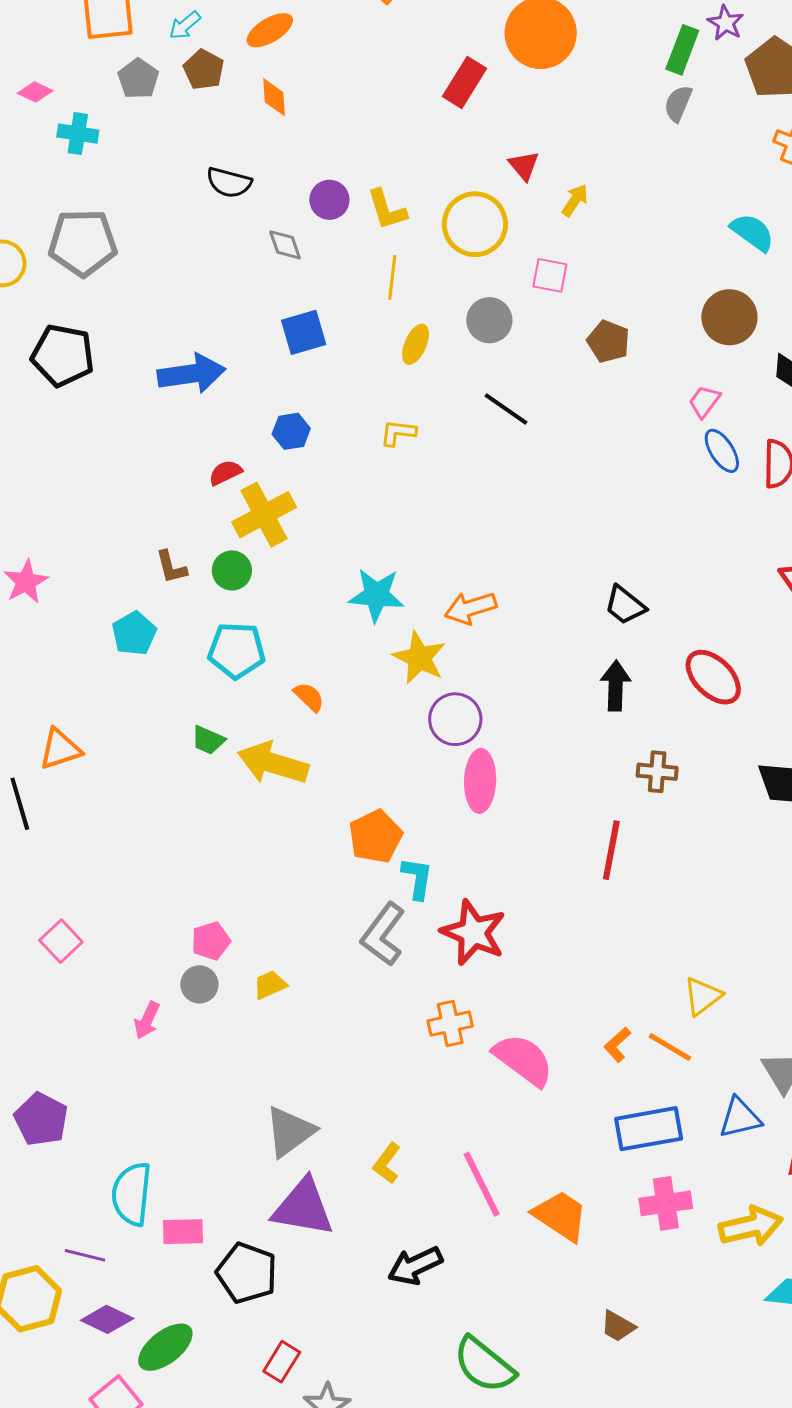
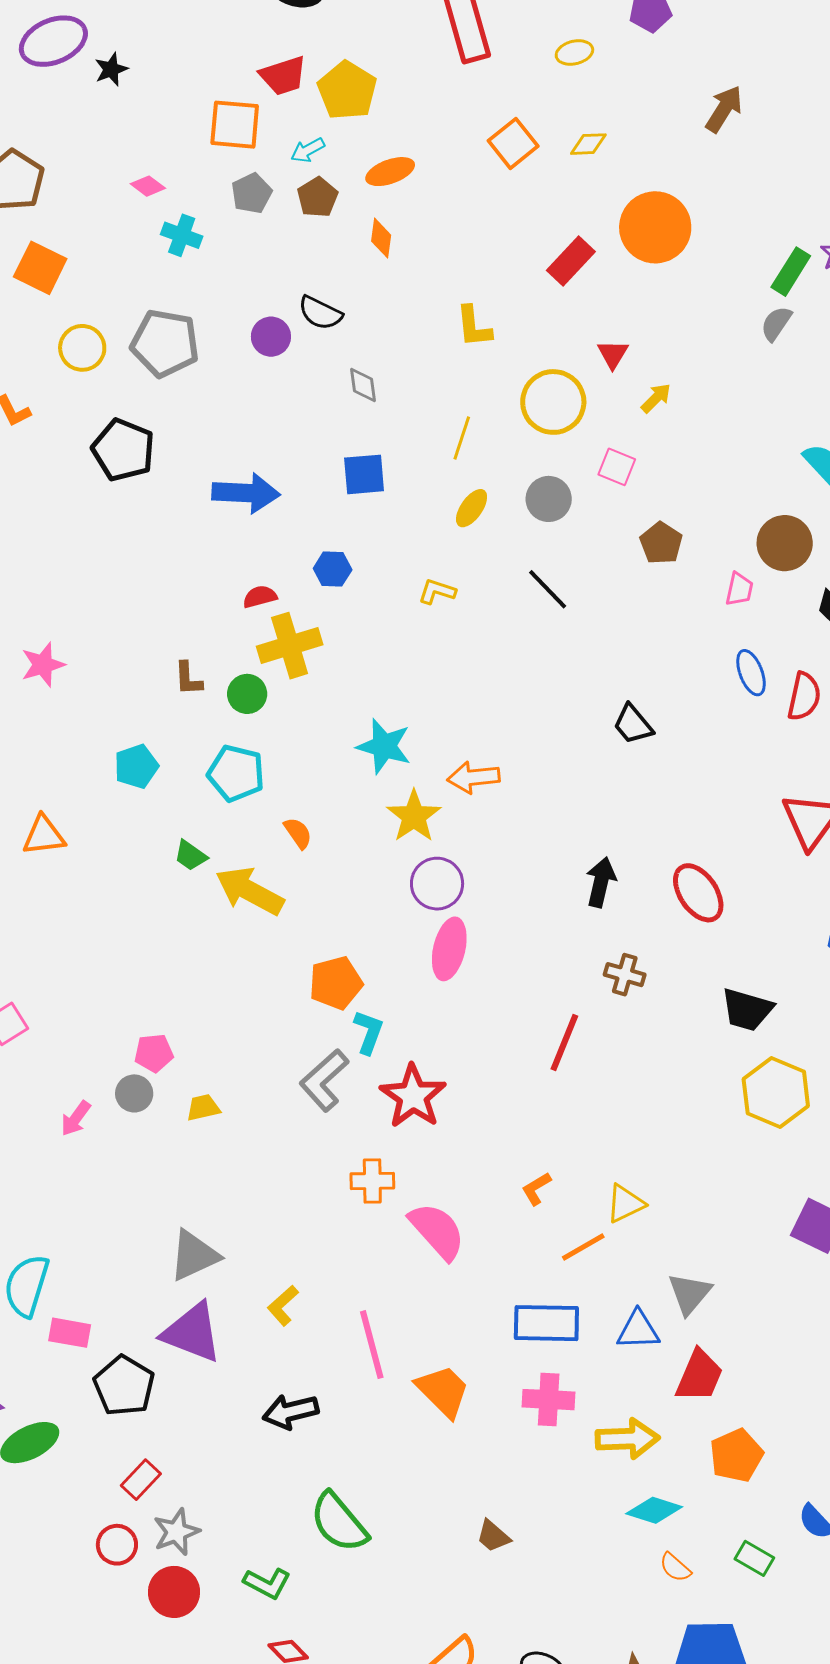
purple circle: (329, 200) -> (271, 337), moved
yellow L-shape: (387, 210) -> (474, 327), moved
pink trapezoid: (704, 401) -> (739, 589), moved, turned 144
black trapezoid: (625, 605) -> (633, 724), moved
cyan pentagon: (134, 633) -> (136, 766), moved
orange L-shape: (617, 1045) -> (536, 1189), moved
orange line: (670, 1047) -> (583, 1247), turned -72
brown trapezoid: (618, 1326) -> (493, 1536), moved

